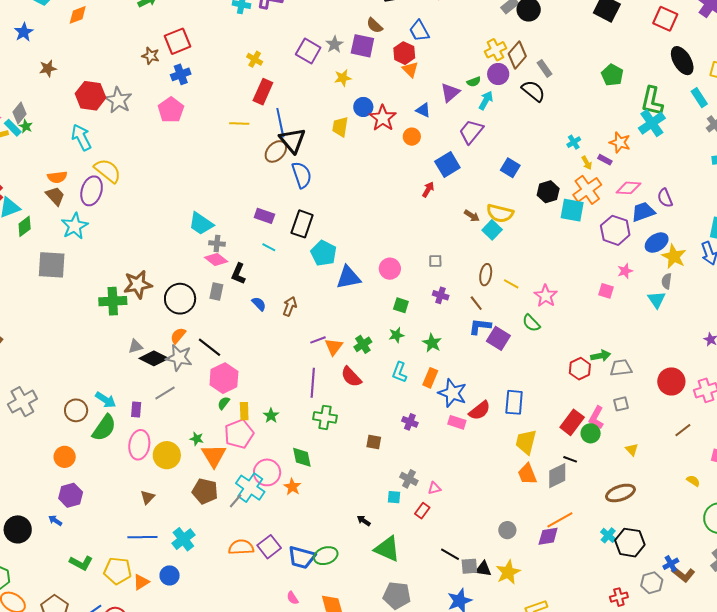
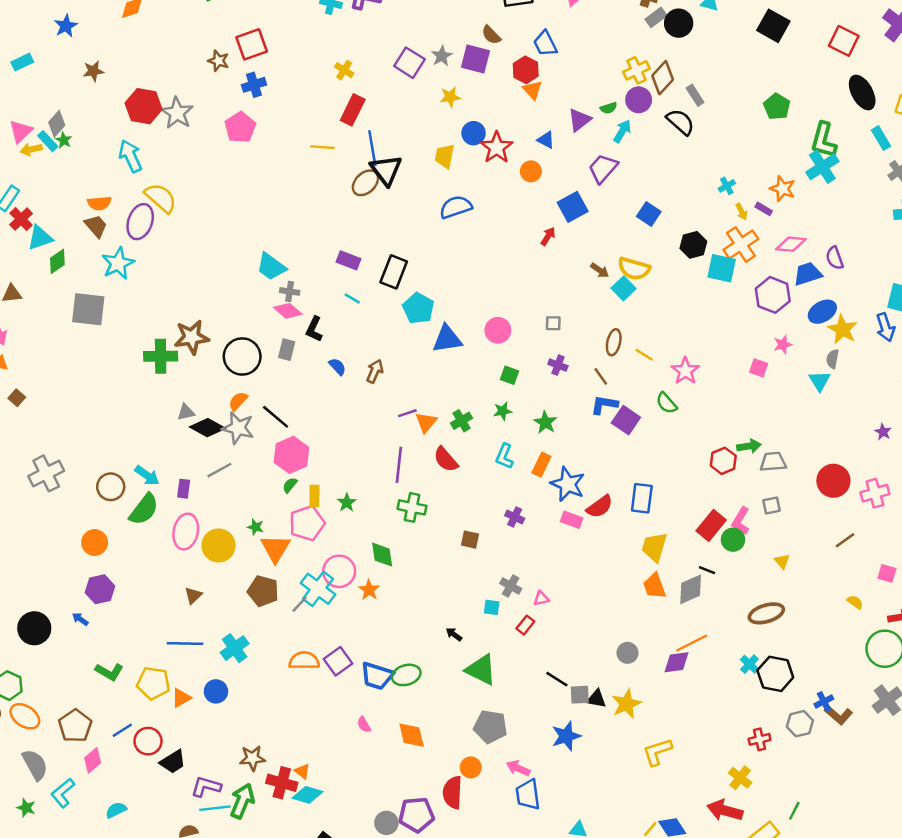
blue semicircle: (302, 175) -> (456, 207), moved, turned -92

